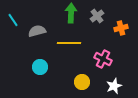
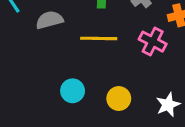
pink cross: (103, 59) -> (153, 42), moved
cyan circle: (40, 67) -> (73, 91), moved

